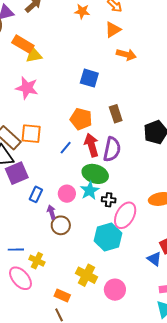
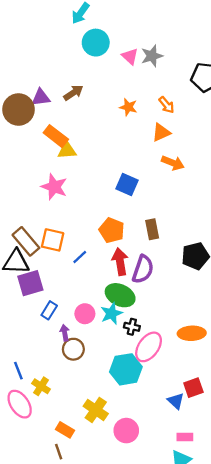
blue line: (66, 148) -> (80, 257), moved
blue line: (16, 250) -> (18, 371), turned 63

